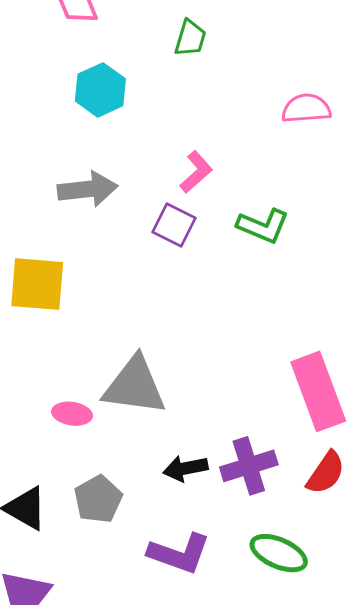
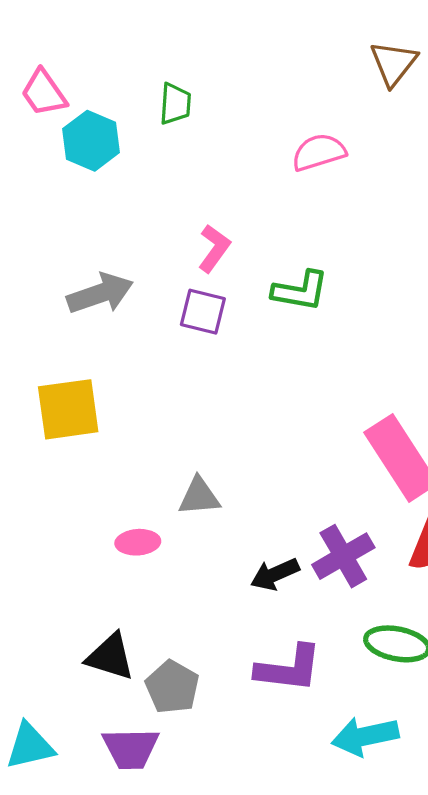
cyan hexagon: (100, 90) -> (91, 141), moved
gray triangle: (135, 386) -> (199, 496), size x0.6
gray pentagon: (98, 499) -> (172, 687), moved

